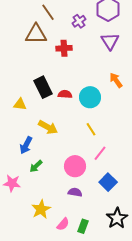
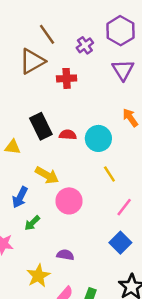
brown triangle: (36, 34) -> (32, 61), turned -30
yellow line: (91, 129) -> (109, 174), moved
pink line: (100, 153) -> (124, 207), moved
pink circle: (75, 166) -> (69, 201), moved
purple semicircle: (75, 192) -> (65, 255), moved

